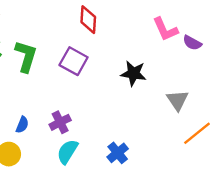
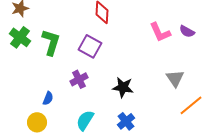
pink L-shape: (165, 29) -> (160, 32), moved
black star: (133, 73) -> (123, 87), moved
purple cross: (60, 122) -> (79, 79), moved

